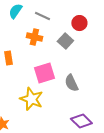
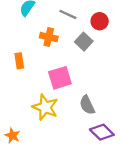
gray line: (42, 16) -> (68, 14), moved
gray semicircle: (71, 83) -> (87, 105), moved

